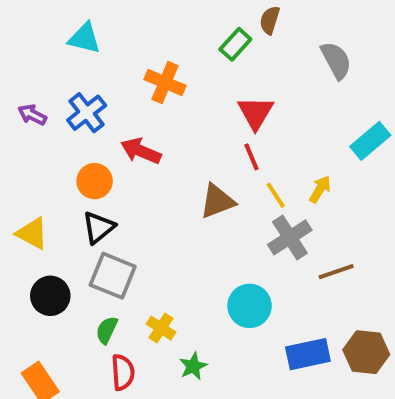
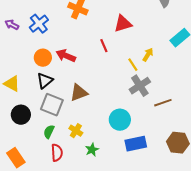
red triangle: (256, 113) -> (123, 24), turned 42
red arrow: (141, 151) -> (66, 56), moved
red line: (252, 157) -> (104, 46), moved
yellow arrow: (320, 189) -> (148, 55), moved
brown triangle: (217, 201) -> (79, 93), moved
blue rectangle: (308, 354) -> (136, 144), moved

